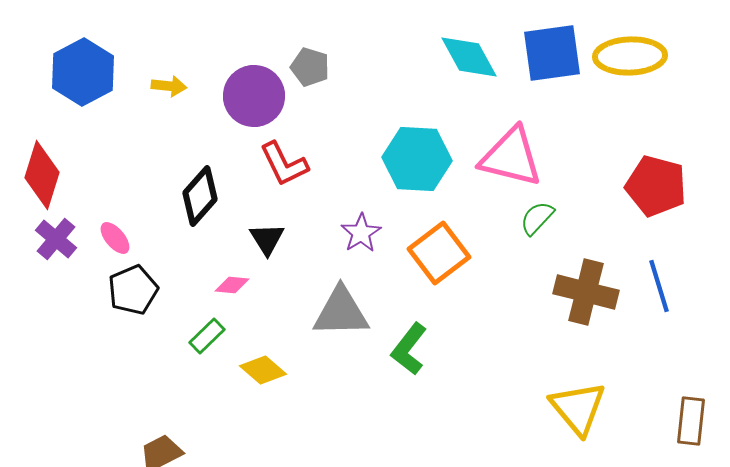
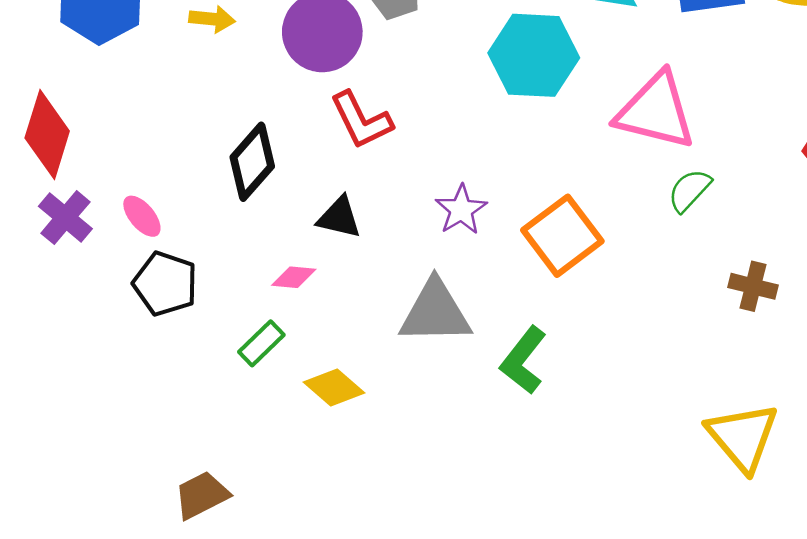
cyan hexagon: (417, 159) -> (534, 55), moved
black triangle: (267, 239) -> (339, 218), turned -45
black pentagon: (133, 290) -> (165, 284), turned -30
brown cross: (586, 292) -> (753, 286), size x0.6

